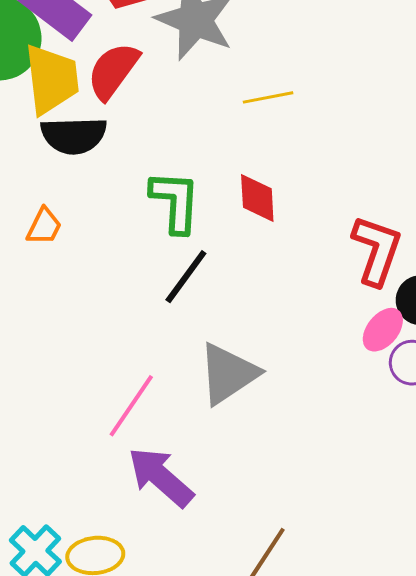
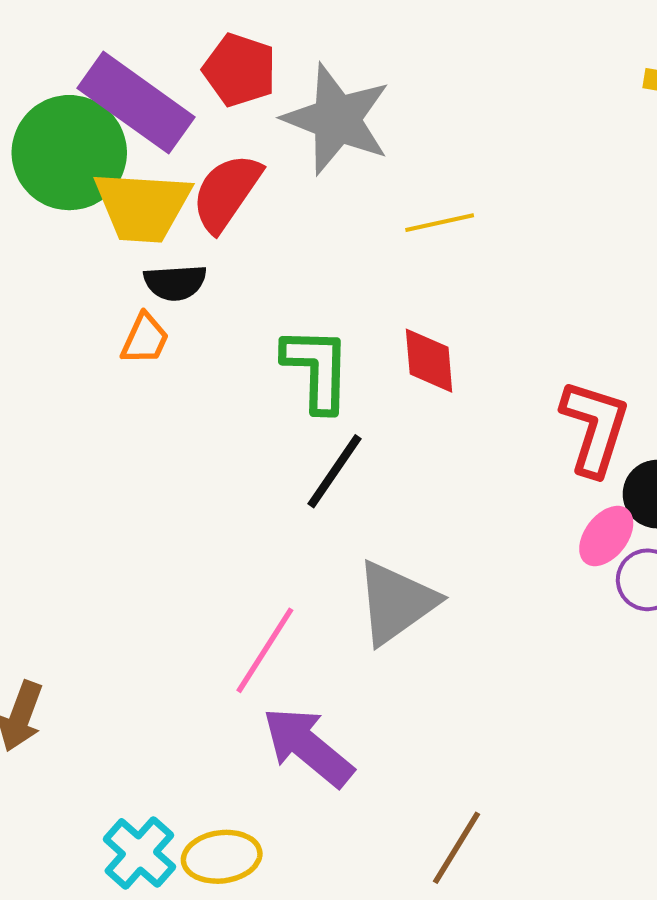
yellow trapezoid: (52, 79) -> (143, 206), turned 102
black semicircle: (74, 135) -> (175, 283), size x0.7
orange trapezoid: (44, 226) -> (145, 339), moved

